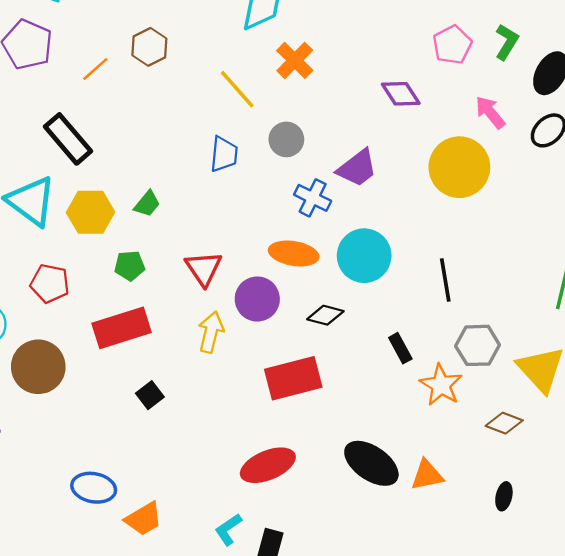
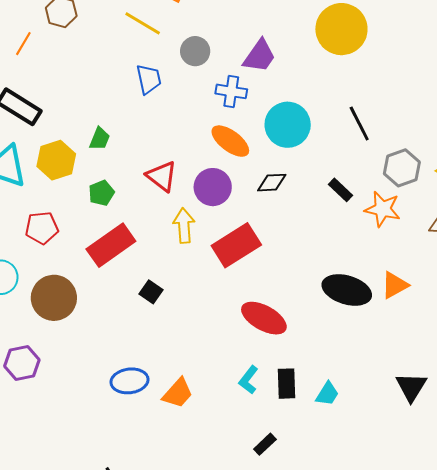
orange ellipse: (294, 253) -> (230, 141), turned 45
red rectangle: (293, 378) -> (236, 245), moved
red ellipse: (268, 465) -> (264, 318), turned 69

